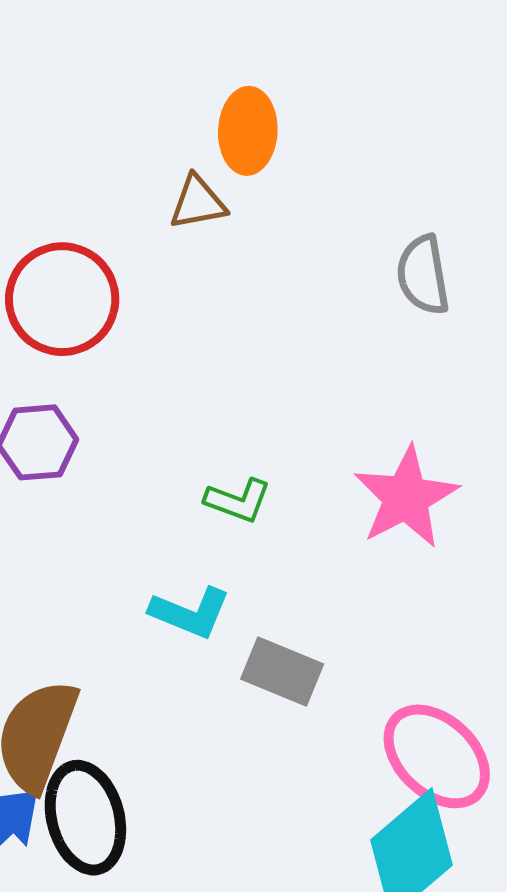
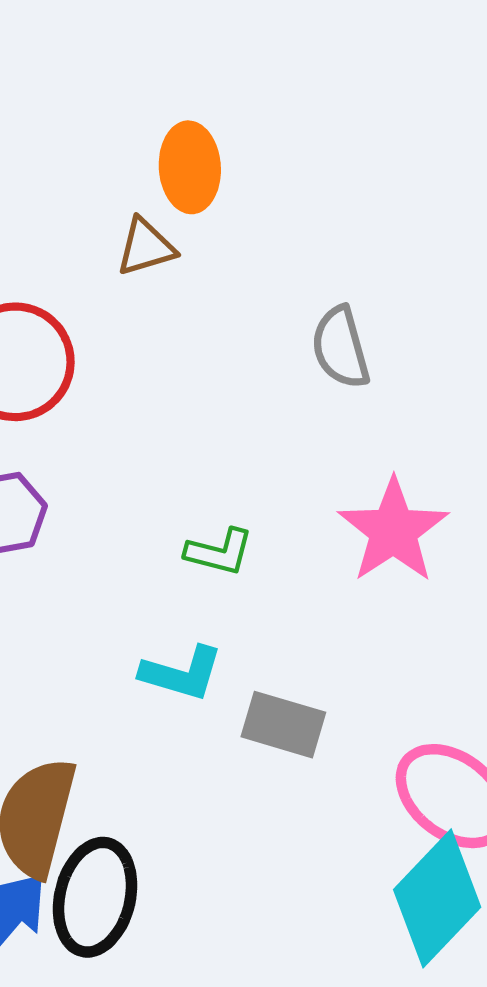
gray semicircle: (423, 275) -> (341, 347), moved
black ellipse: (85, 818) -> (95, 897), turned 34

